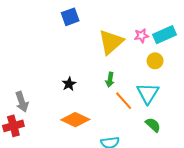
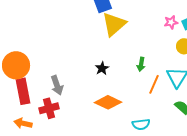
yellow triangle: (111, 42) -> (114, 24), moved
orange line: (124, 101) -> (154, 84), turned 66

